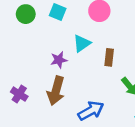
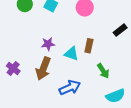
cyan triangle: (82, 43) -> (71, 54), moved, turned 49

